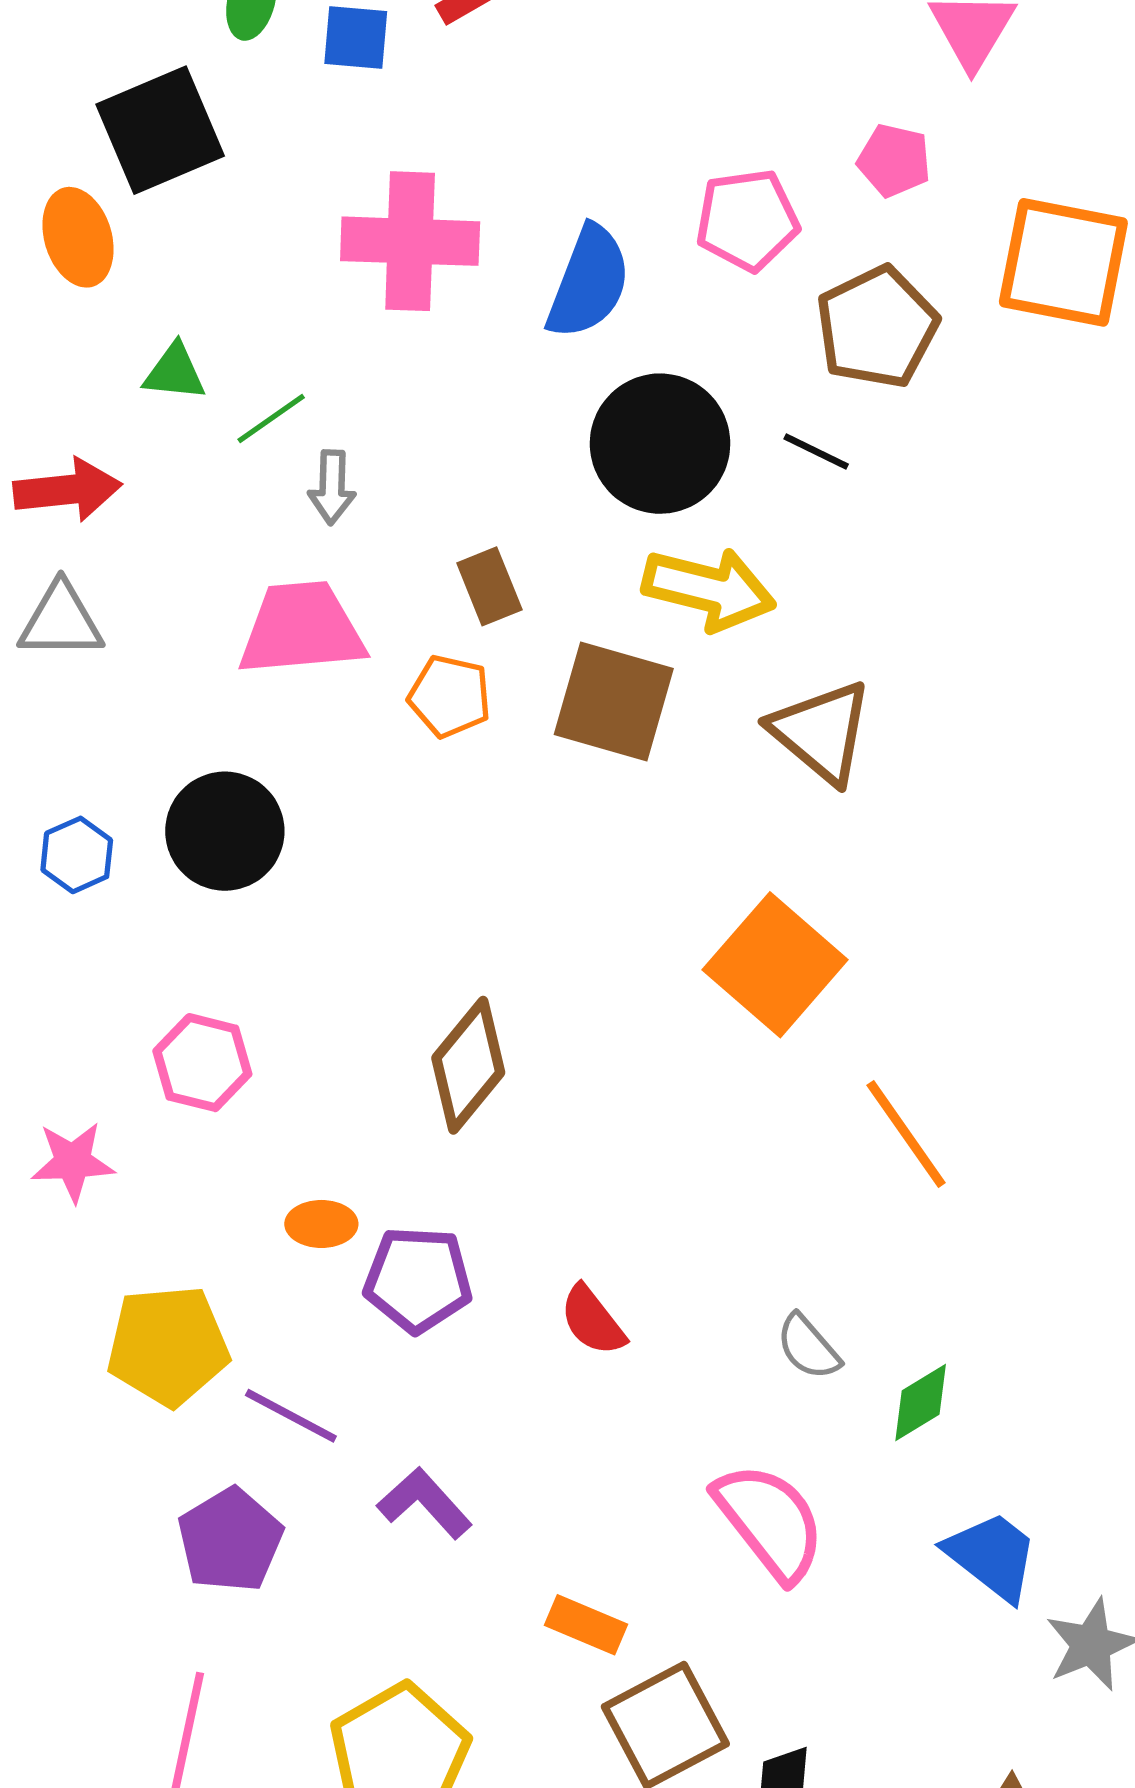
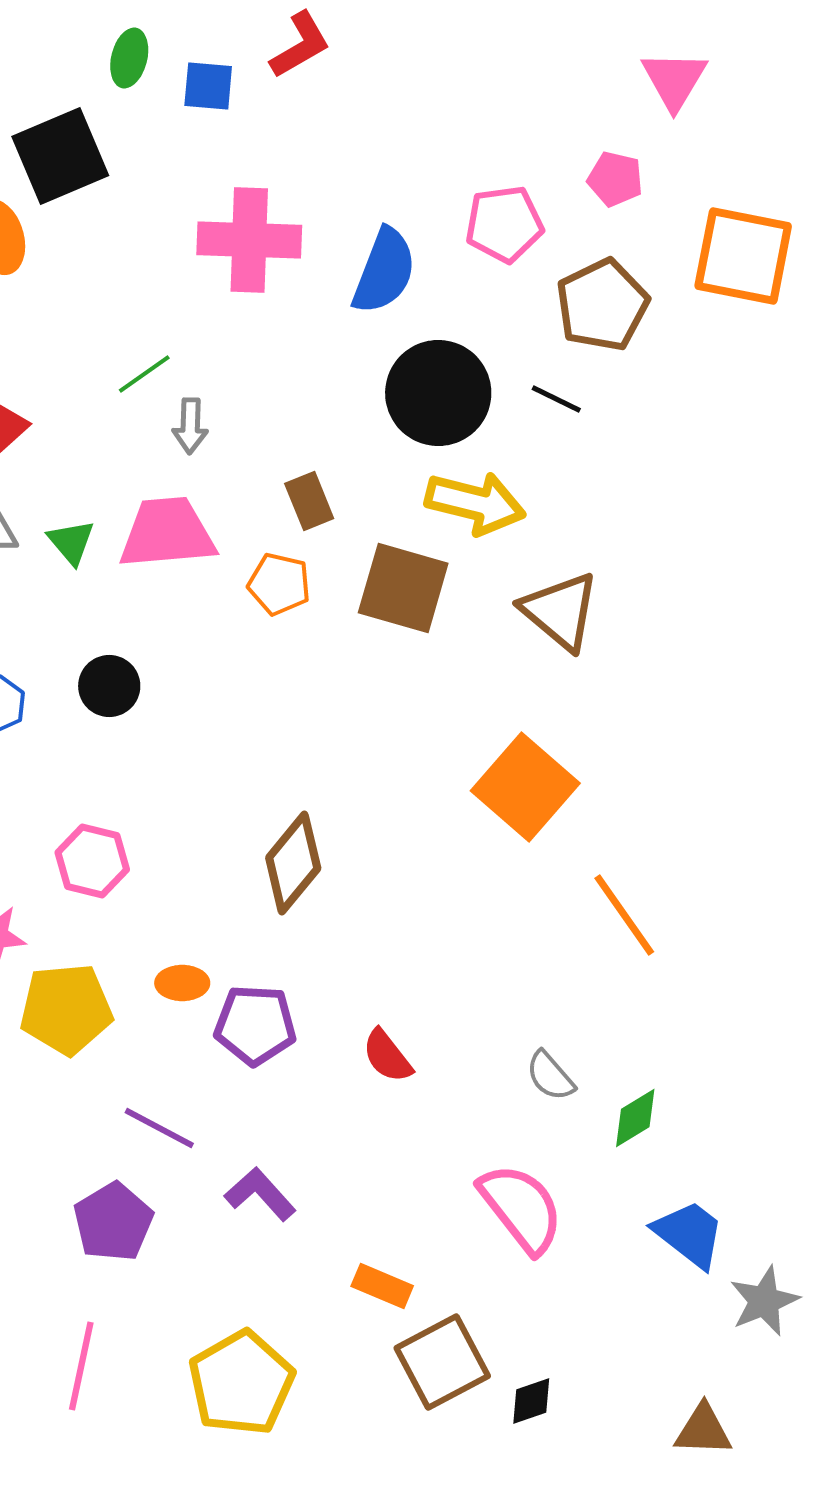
green triangle: (175, 372) -> (71, 542), moved, turned 44
black circle: (225, 831) -> (109, 686), size x0.7
yellow pentagon: (168, 1346) -> (66, 1009), moved

